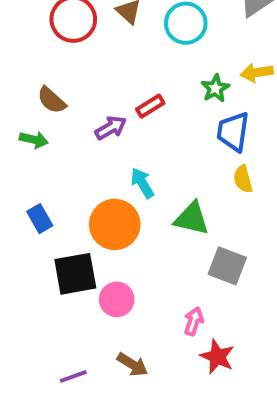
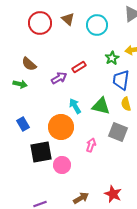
green triangle: (192, 219) -> (101, 106), moved
gray square: (227, 266) -> (118, 132), moved
pink arrow: (194, 321) -> (91, 145), moved
brown arrow: (132, 365) -> (81, 198), moved, turned -63

